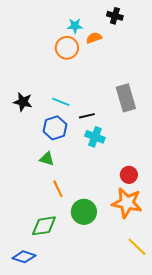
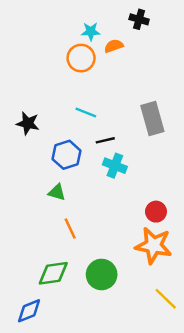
cyan line: (61, 102) -> (86, 112), moved
green circle: (84, 212) -> (102, 274), moved
blue diamond: (24, 257) -> (29, 311), turned -40

